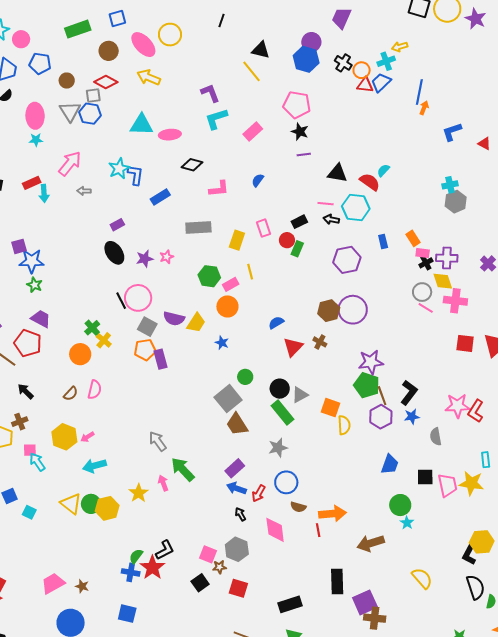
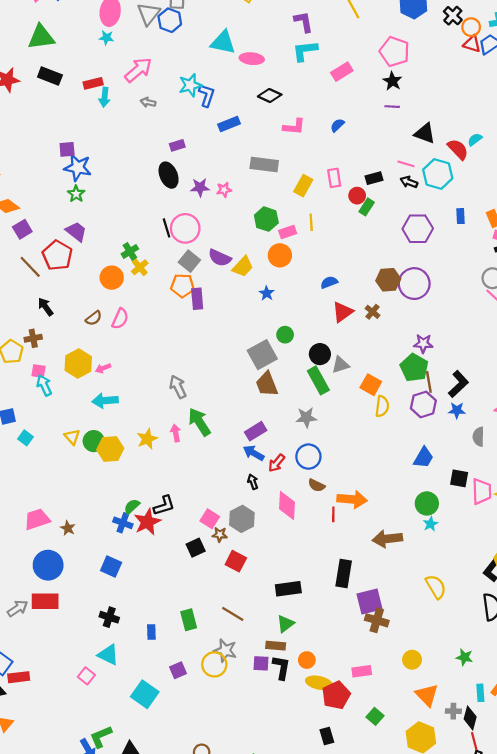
purple star: (371, 362) -> (423, 344), size x0.7
yellow triangle: (71, 504) -> (72, 437), size x0.7

